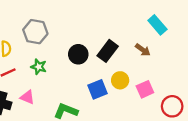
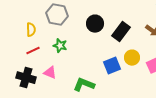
black circle: (78, 54) -> (95, 24), moved

